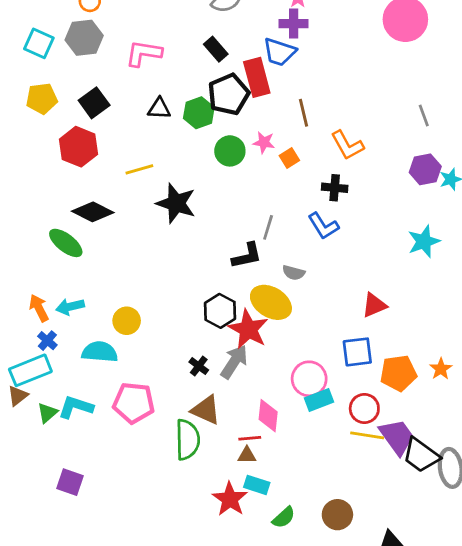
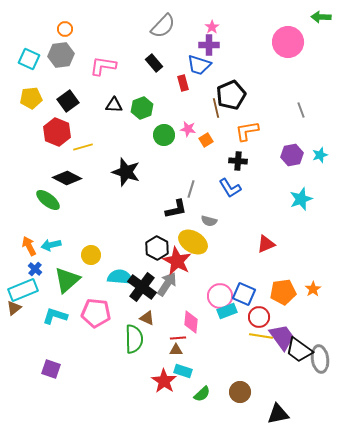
red rectangle: (257, 77) -> (183, 83), size x0.6
black pentagon: (228, 94) -> (231, 95), moved
orange L-shape: (347, 145) -> (247, 131), turned 110
yellow line: (139, 169) -> (83, 147), moved
purple hexagon: (425, 169) -> (292, 155), moved
cyan semicircle: (100, 352) -> (120, 277), moved
blue square: (357, 352) -> (244, 294), moved, turned 30
black cross: (199, 366) -> (142, 287), size x2.0
brown triangle: (206, 410) -> (147, 318), size x0.7
green triangle: (47, 413) -> (67, 280), moved, size x1.8

